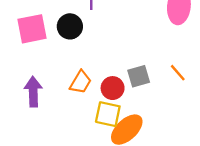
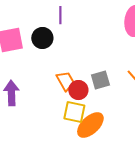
orange trapezoid: (81, 82) -> (65, 81), moved, turned -60

